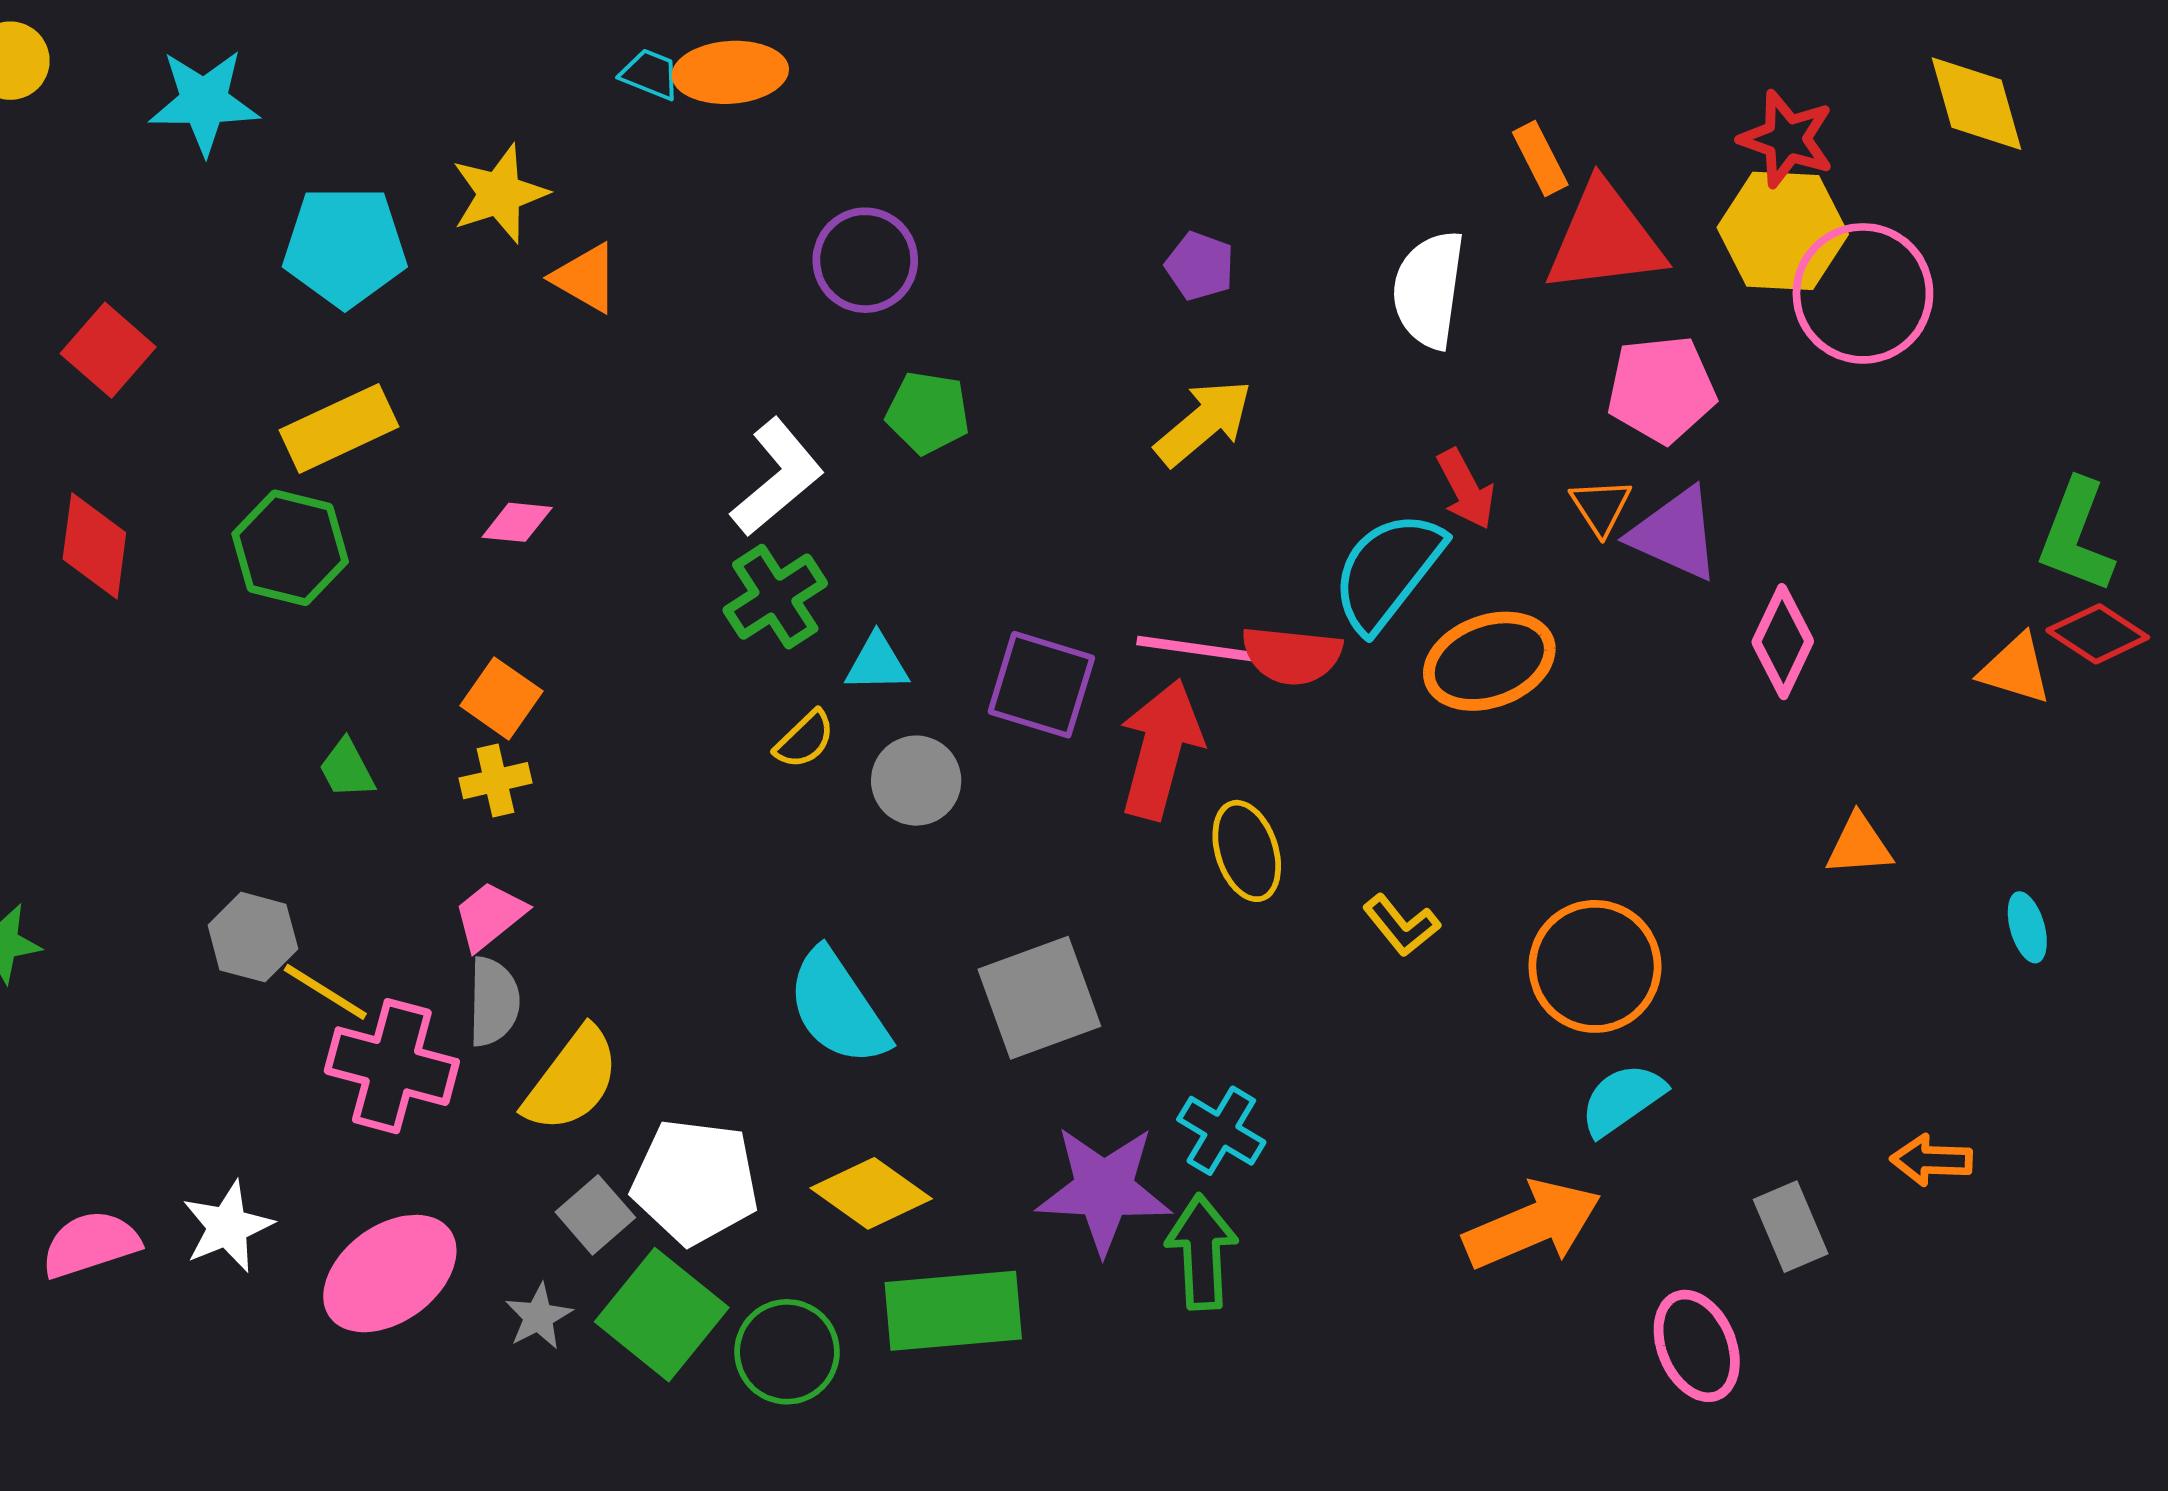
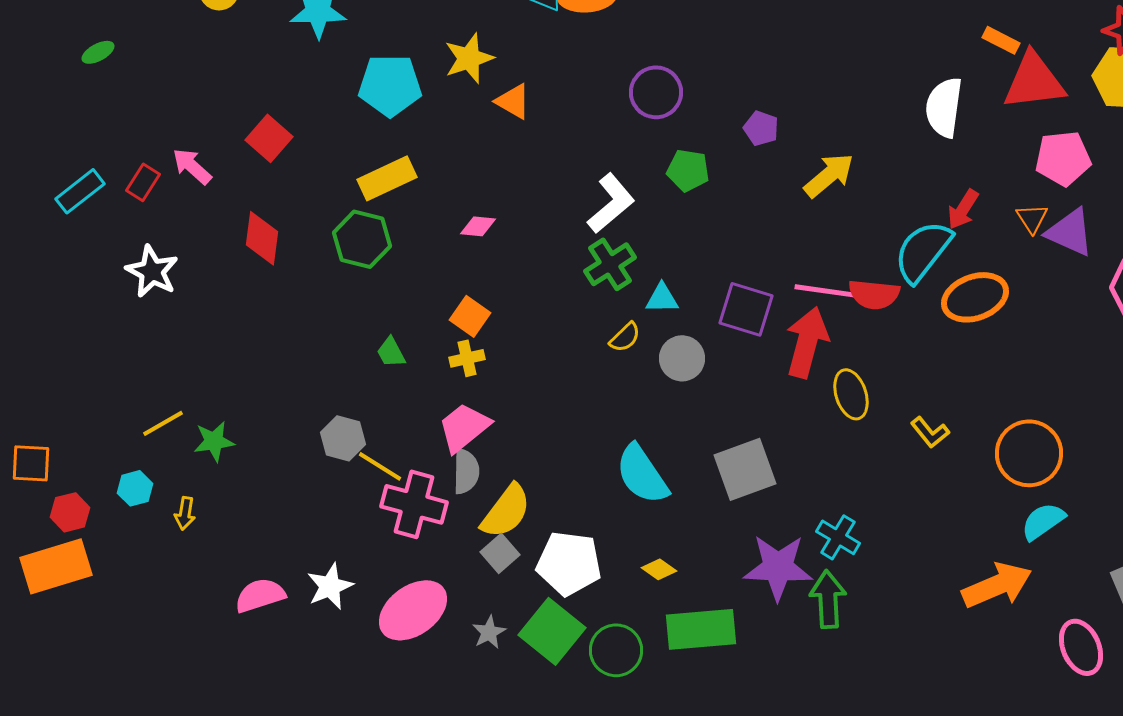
orange rectangle: (1540, 158) -> (1001, 40), turned -36
purple pentagon: (1200, 266) -> (761, 128), moved
red arrow: (1466, 489) -> (963, 209), turned 60
pink trapezoid: (490, 916) -> (464, 427), size x1.4
yellow diamond: (871, 1193) -> (659, 569), size x0.6
gray square: (595, 1215) -> (500, 553), moved

